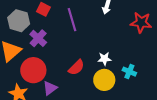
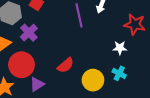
purple line: (72, 20) -> (79, 15), moved
white star: (104, 59) -> (120, 48), moved

